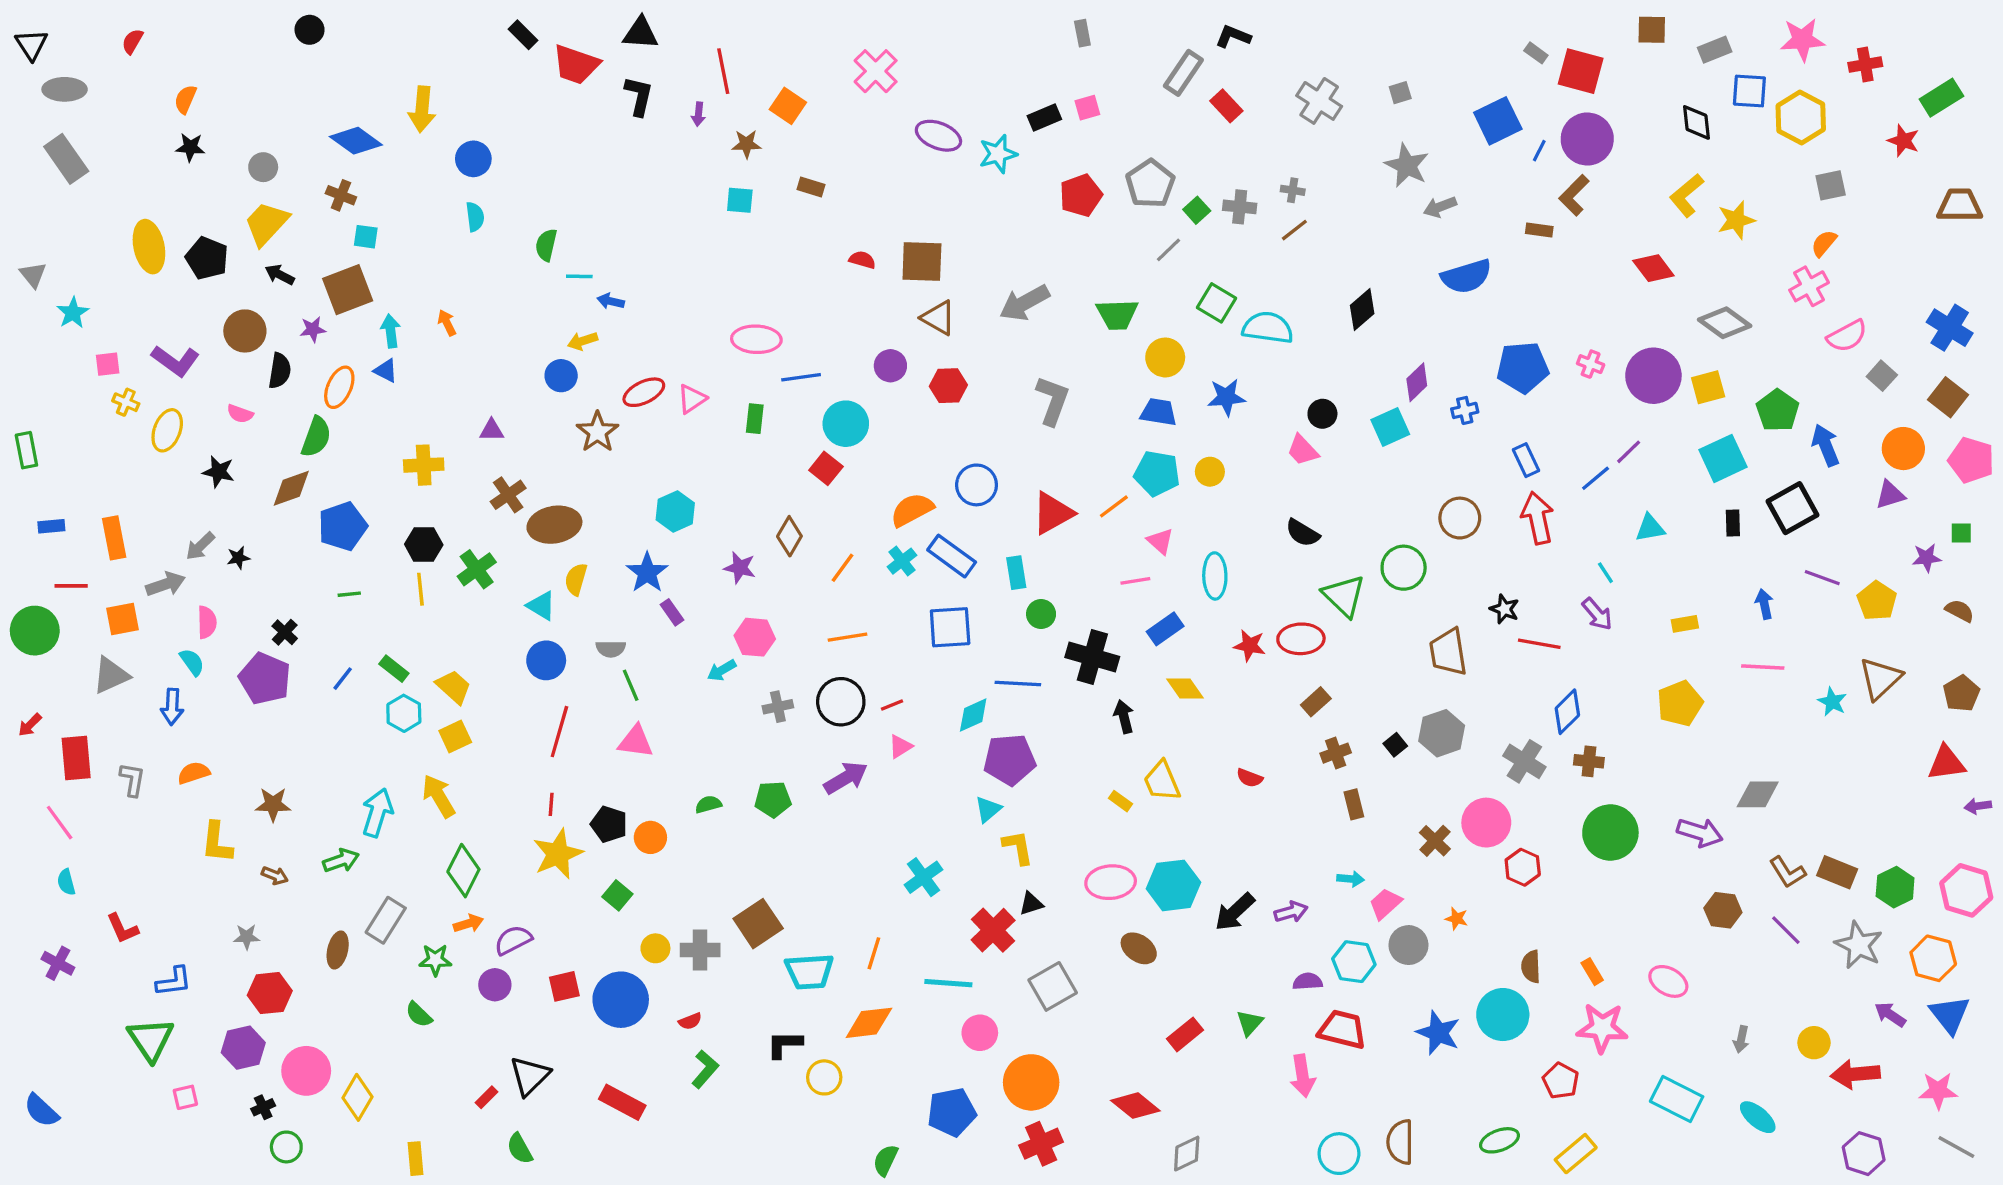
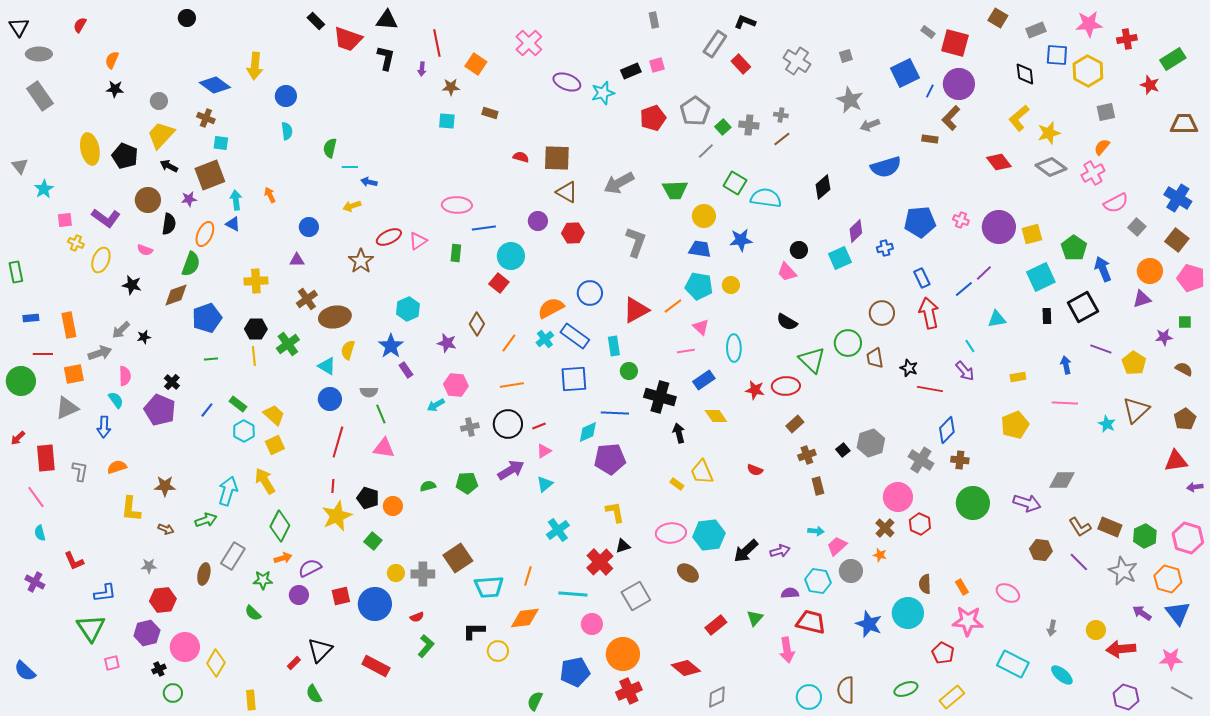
brown square: (1652, 30) -> (998, 18), turned 30
gray diamond: (1725, 323) -> (1051, 167), moved
blue circle: (561, 376) -> (309, 227), moved
brown trapezoid: (1448, 652) -> (875, 358), moved, size x0.7
cyan triangle: (988, 809) -> (545, 484), moved
brown cross: (1435, 841) -> (885, 528), moved

